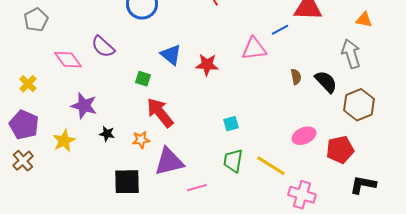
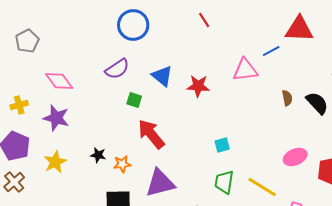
purple semicircle: (103, 47) -> (117, 69), moved, turned -75
yellow cross: (28, 84) -> (19, 105), turned 30
purple star: (84, 106) -> (56, 118), moved
orange star: (141, 140) -> (122, 164), moved

